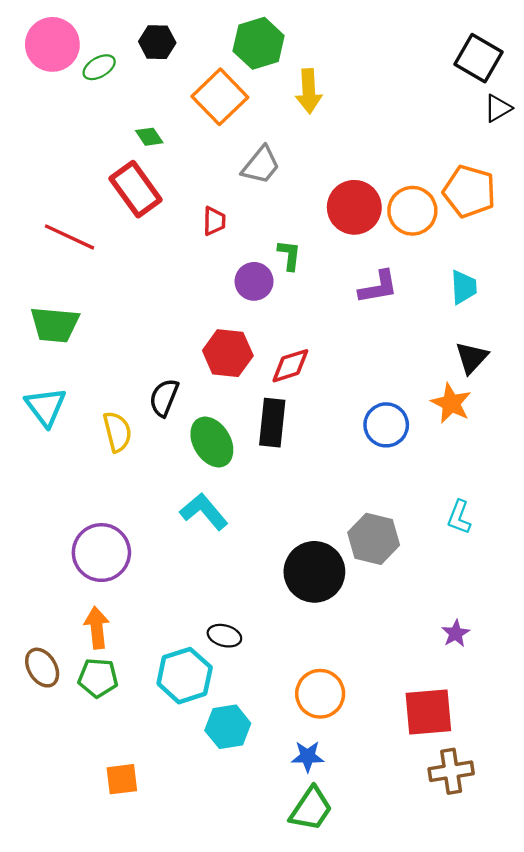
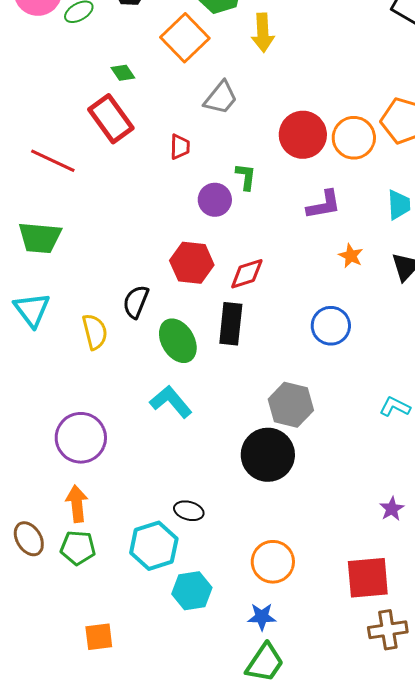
orange star: (451, 403) -> (351, 256), moved, size x0.7
cyan L-shape: (459, 517) -> (395, 407), turned 96
gray hexagon: (374, 539) -> (291, 405), moved

